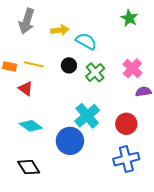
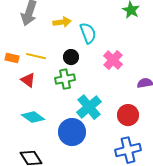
cyan semicircle: (86, 41) -> (88, 33), turned 40
pink cross: (132, 68) -> (113, 60), moved
green cross: (95, 72) -> (65, 79), moved, turned 30

